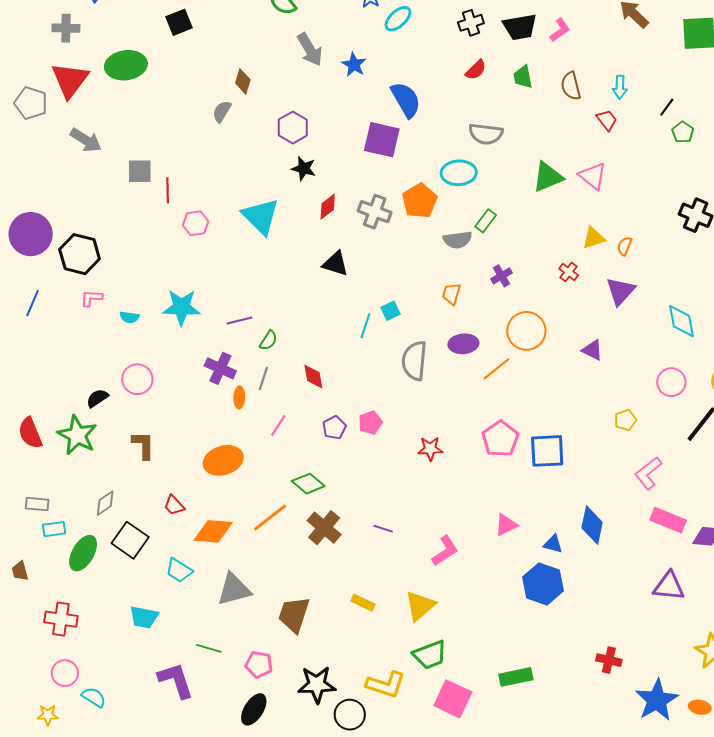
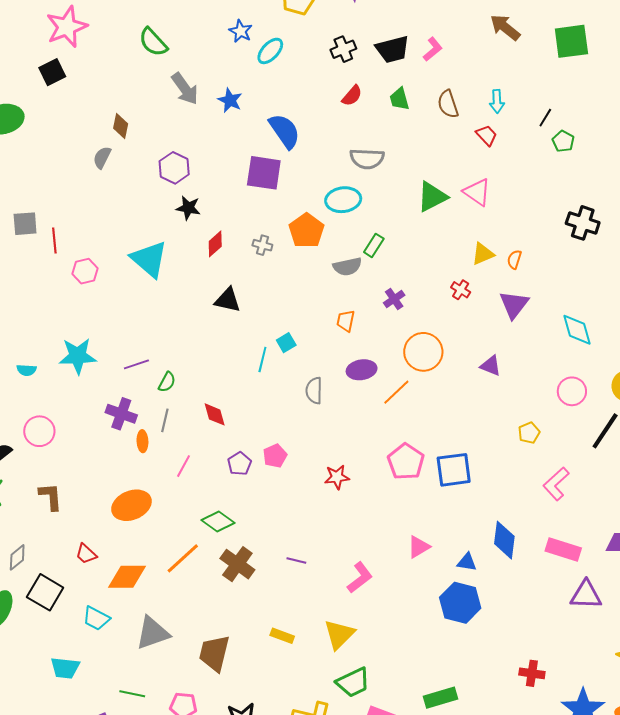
gray cross: (375, 212) -> (262, 245), size x0.6
gray semicircle: (414, 361) -> (314, 391), size x0.7
pink rectangle: (668, 520) -> (563, 550), moved

